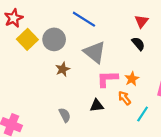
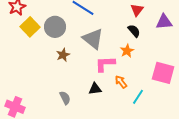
orange star: (132, 79) -> (127, 51), moved

